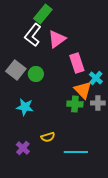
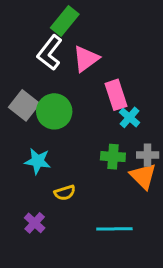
green circle: (36, 74) -> (54, 111), size x1.5
cyan cross: (96, 78) -> (130, 117), moved
orange triangle: (83, 90) -> (143, 176), moved
yellow semicircle: (48, 137) -> (65, 193), moved

